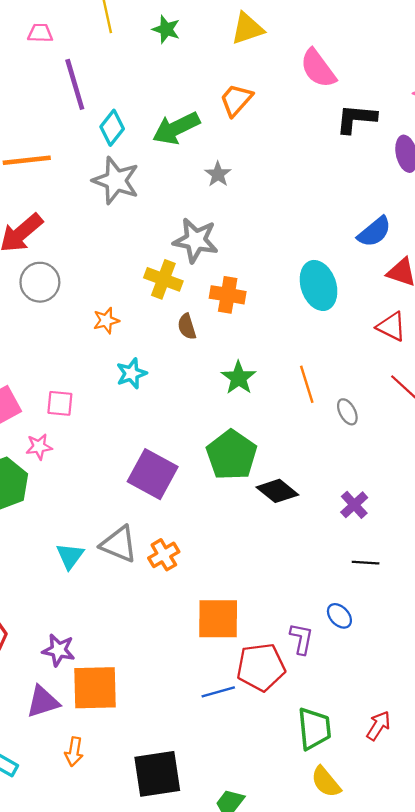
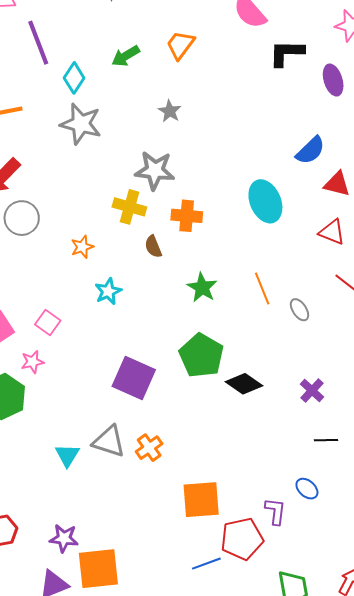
green arrow: (176, 128) -> (126, 56), moved, size x0.7
pink square: (60, 403) -> (48, 323), turned 35

